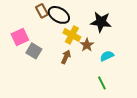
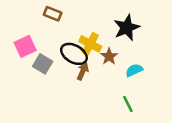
brown rectangle: (42, 11) -> (53, 14), turned -40
black ellipse: (59, 15) -> (74, 54), moved
black star: (101, 22) -> (127, 28), turned -30

